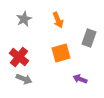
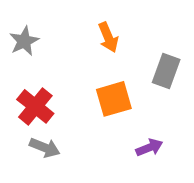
gray star: (24, 19) -> (24, 41), moved
purple arrow: (80, 79) -> (149, 148), turned 136

